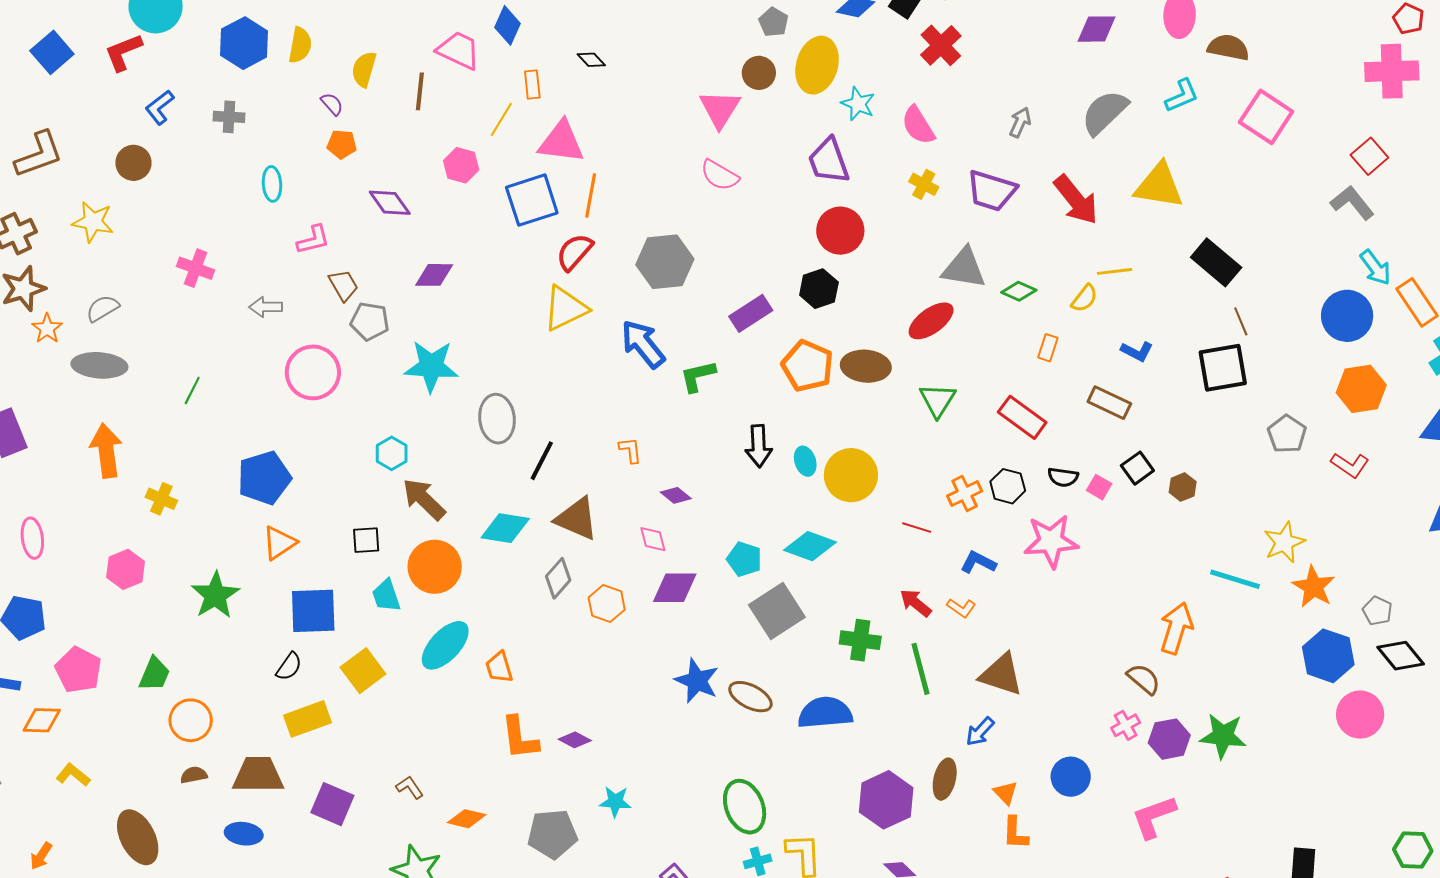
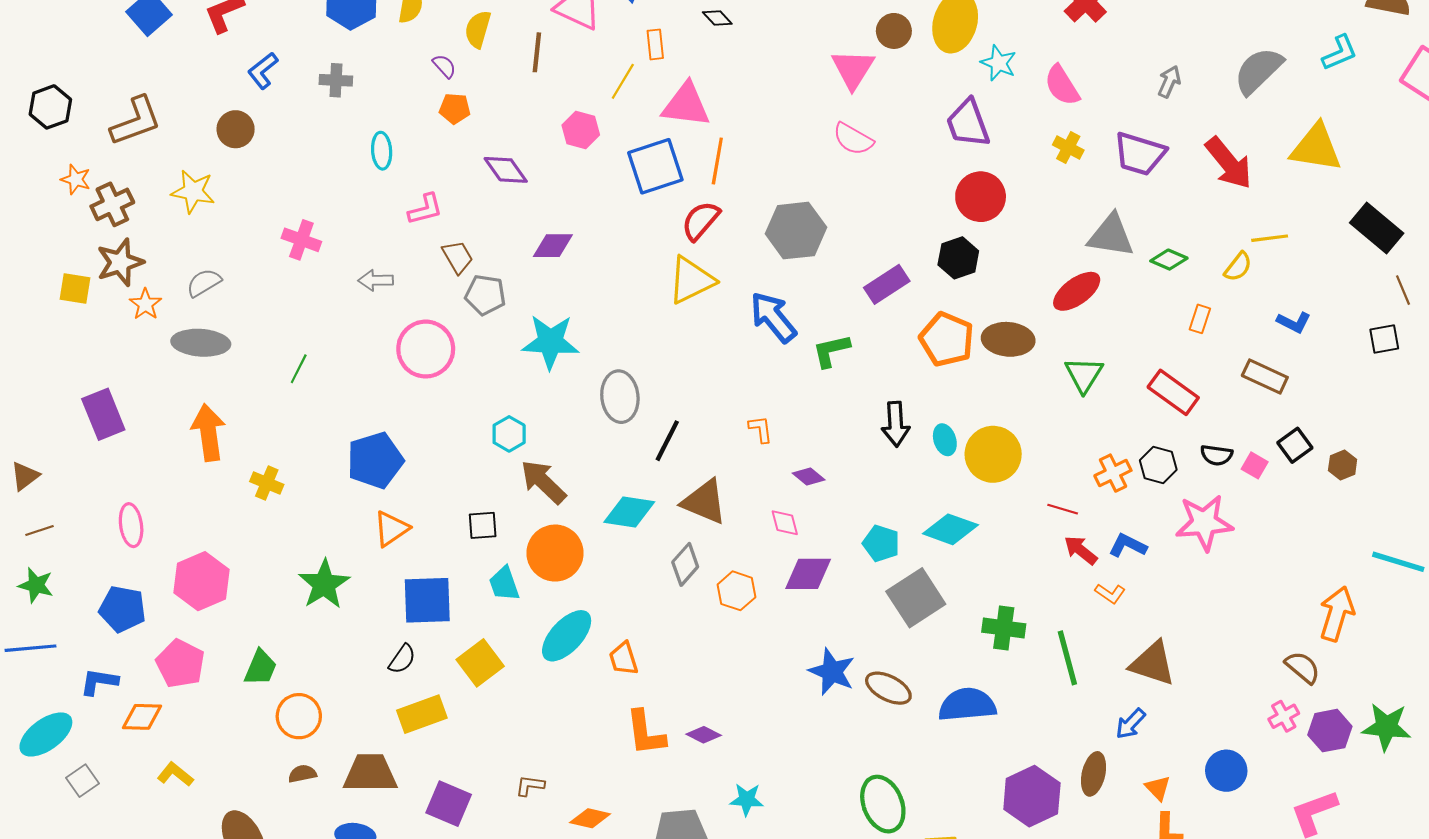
black square: (1223, 368) -> (1384, 339), size x0.6
pink hexagon: (126, 569) -> (202, 581), moved, size x1.4
red arrow: (916, 603) -> (1081, 550), moved
brown L-shape: (410, 787) -> (530, 786), turned -48

